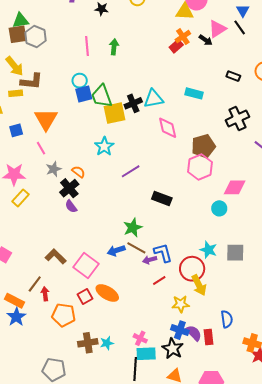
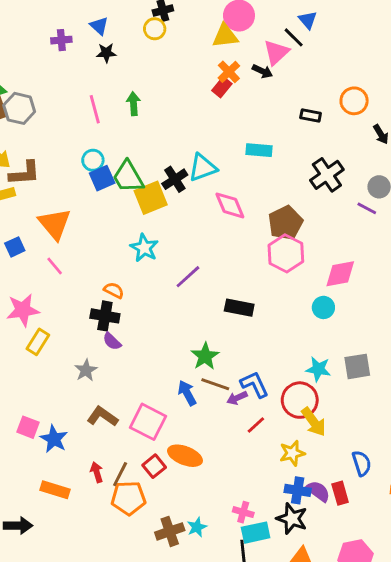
black line: (240, 27) -> (294, 37), moved
gray star: (54, 169) -> (86, 370), moved
black cross: (69, 188) -> (105, 316), turned -30
blue arrow: (116, 251) -> (187, 393), turned 90
brown line: (35, 284) -> (120, 474), moved
blue star: (16, 317) -> (54, 439), moved

